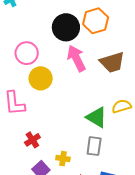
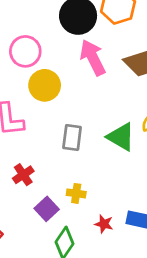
red cross: (32, 140) -> (23, 175), moved
gray rectangle: (94, 146) -> (72, 138), moved

